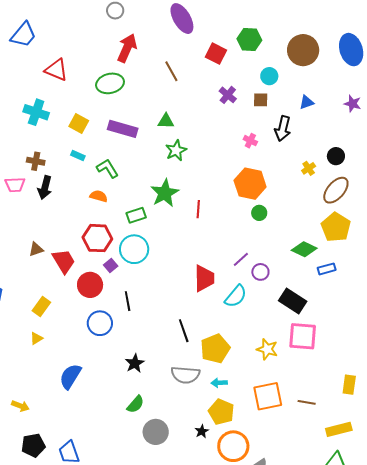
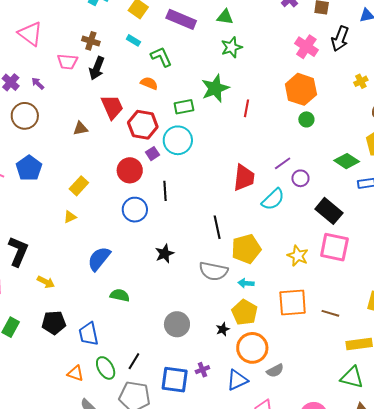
pink cross: (250, 141) -> (306, 47), size x1.6
red trapezoid: (64, 261) -> (112, 107), moved
green semicircle: (135, 404) -> (120, 295), moved, turned -126

